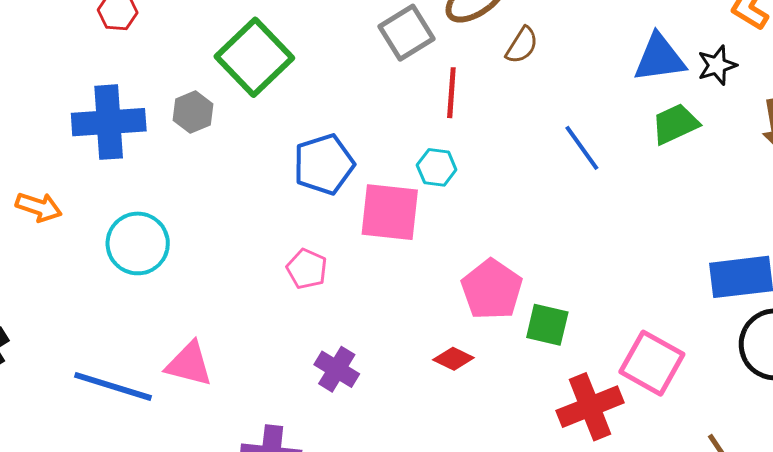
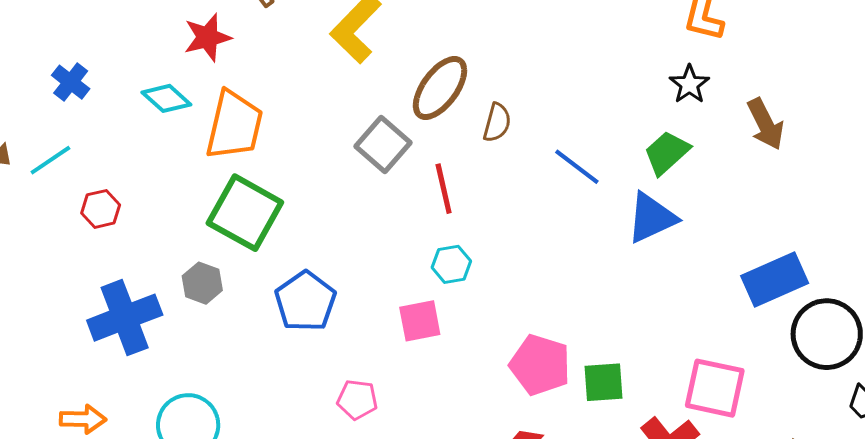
blue triangle: (659, 58) -> (652, 218), moved
blue line: (582, 148) -> (577, 167), moved
blue pentagon: (324, 164) -> (305, 301), moved
pink square: (390, 212) -> (420, 321), size x0.7

